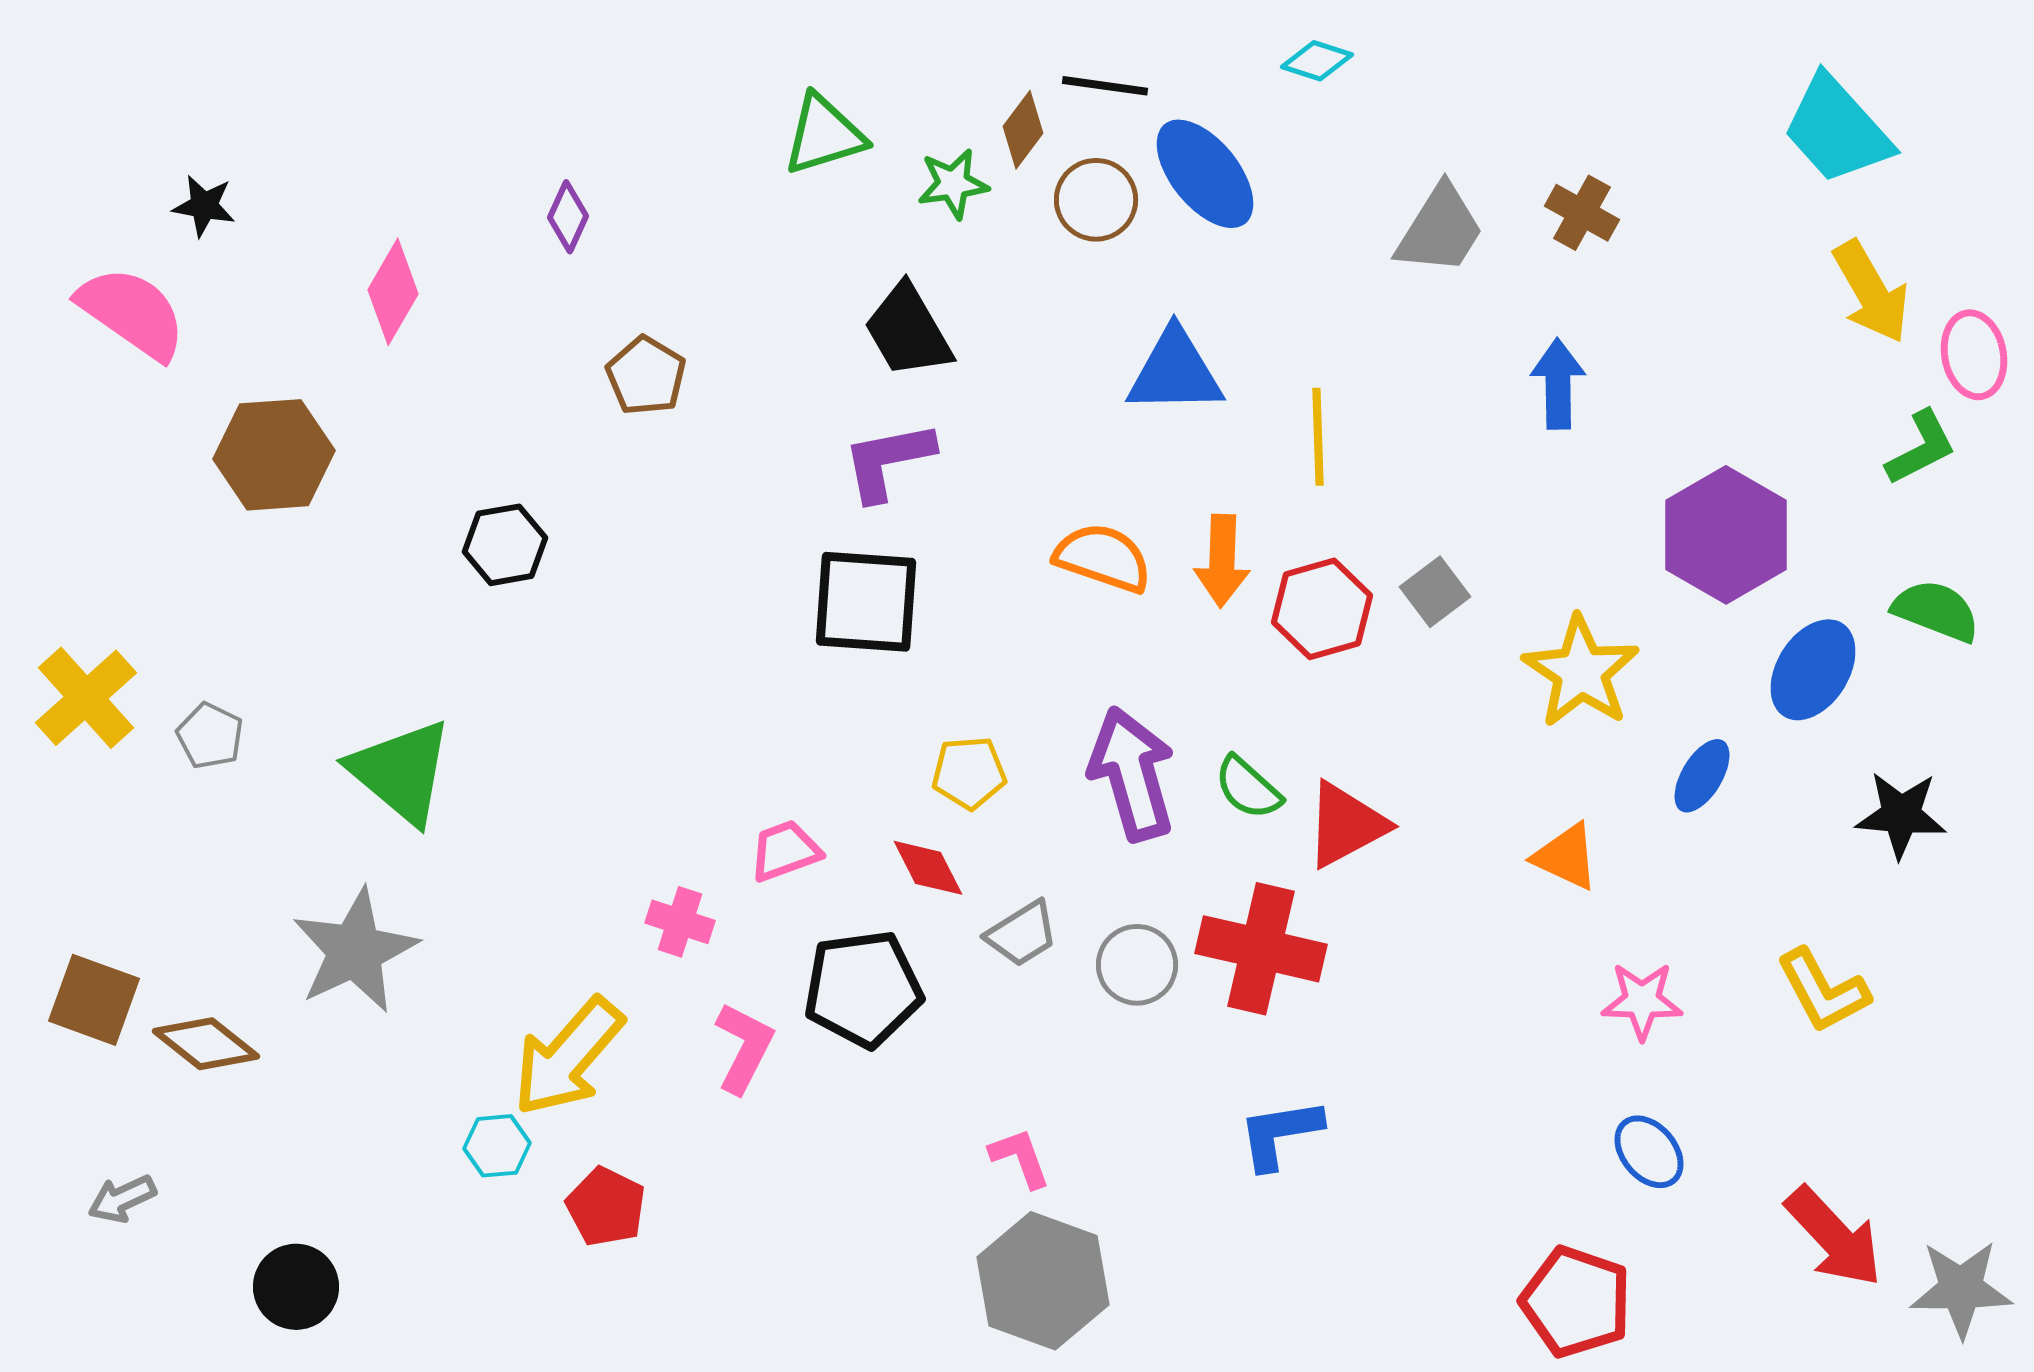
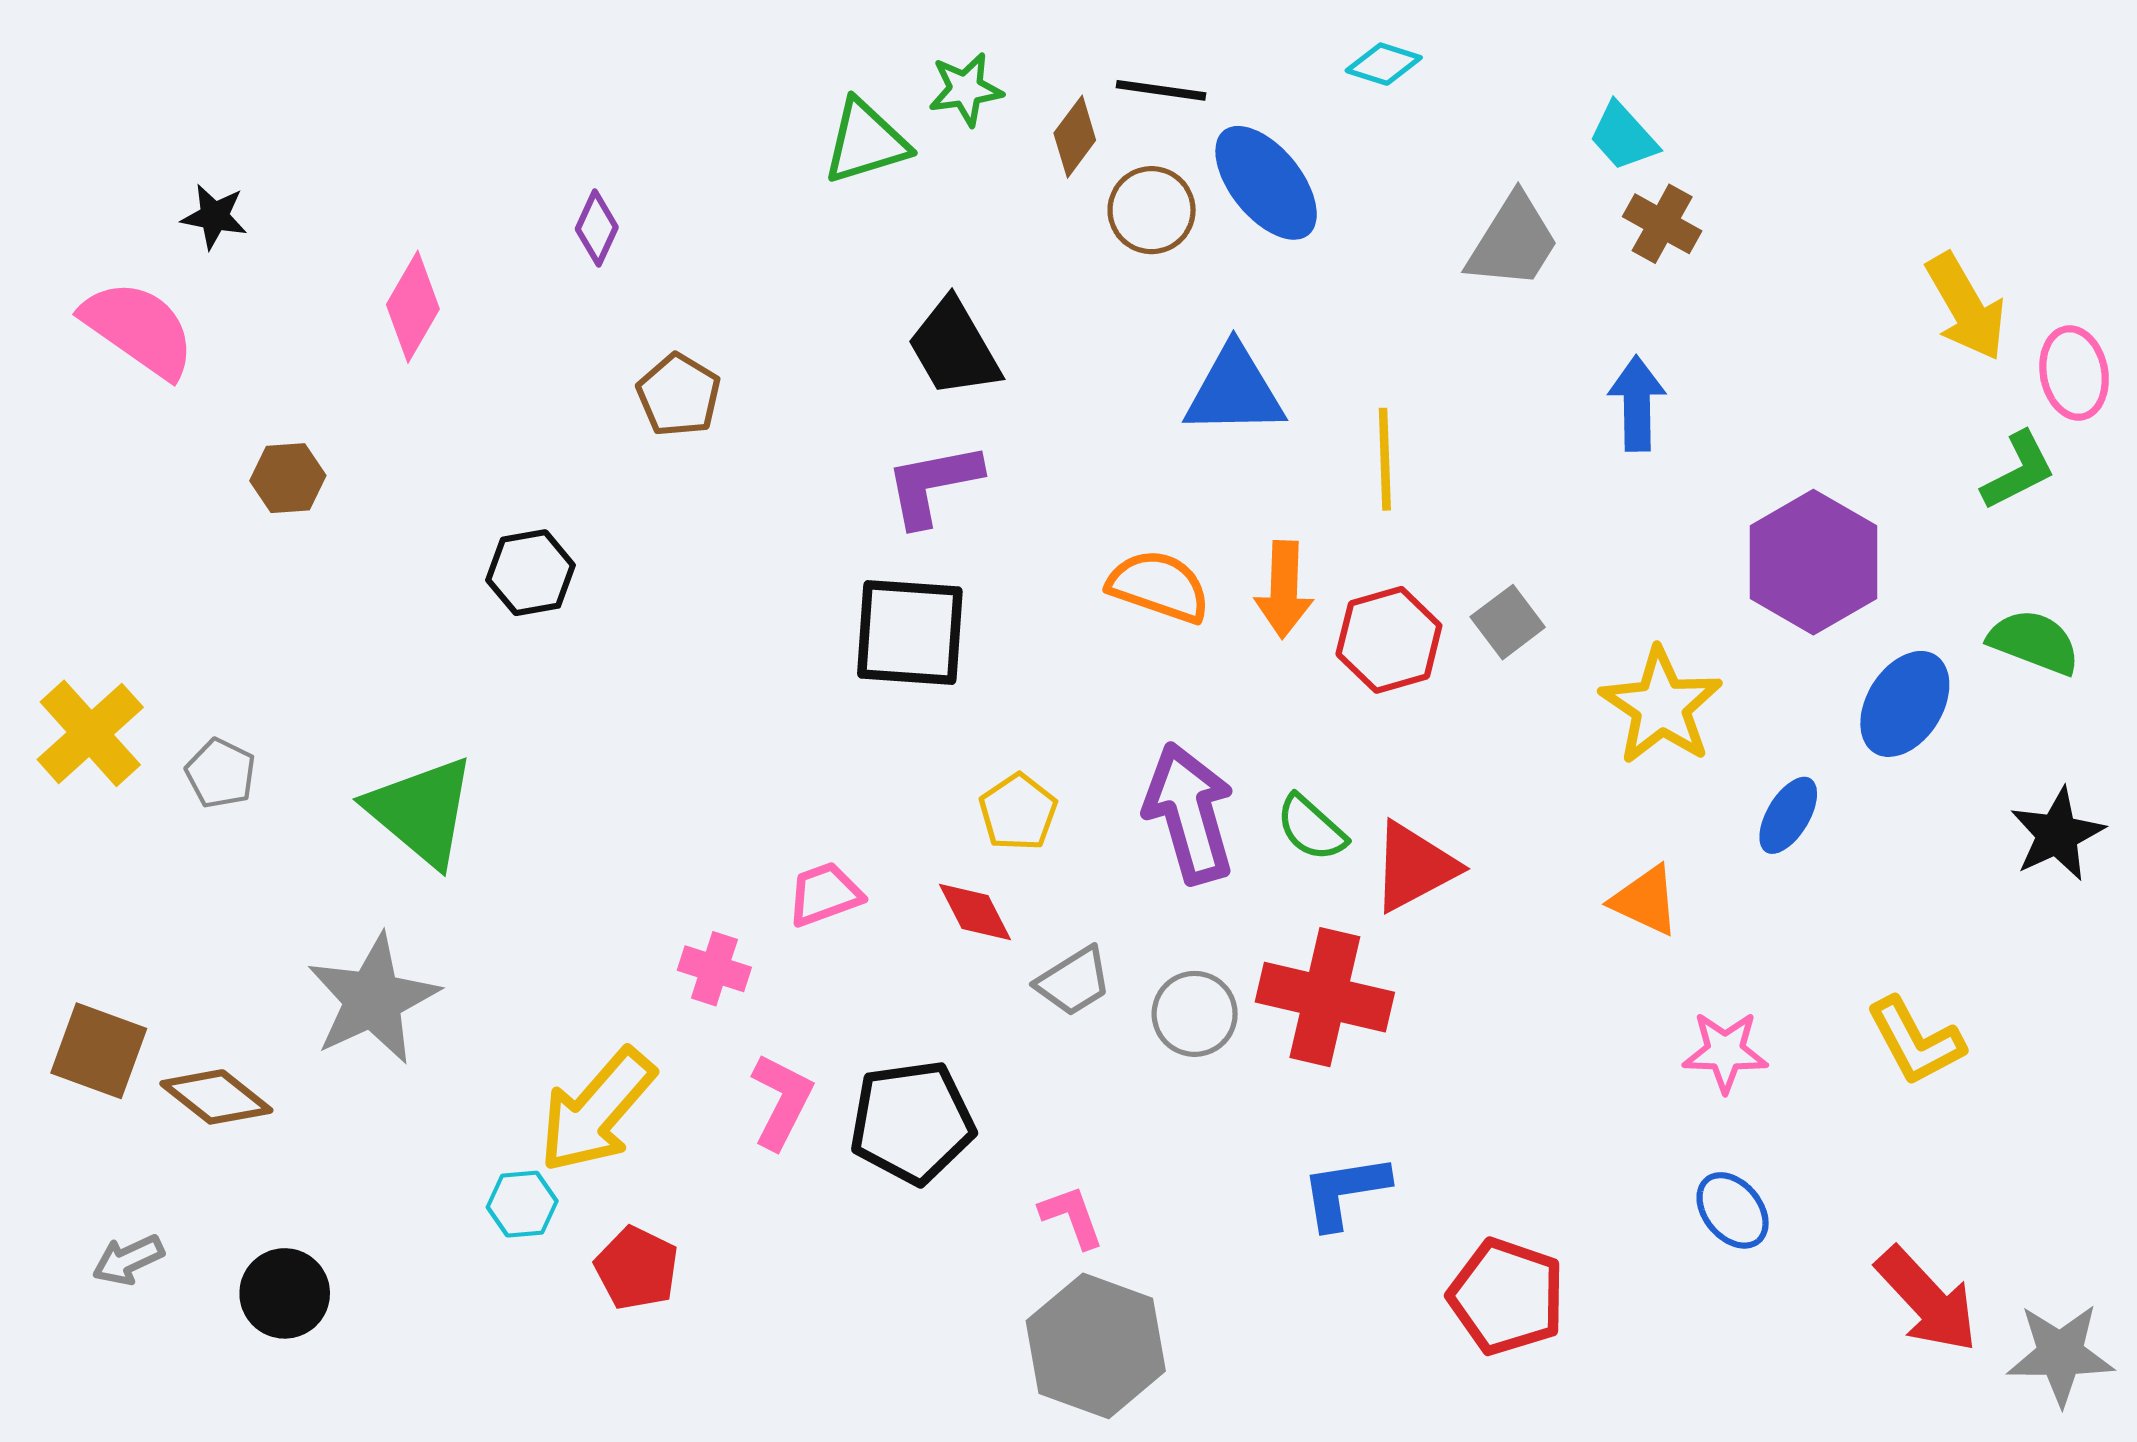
cyan trapezoid: (1837, 130) -> (1623, 137), moved, size x0.6
green star: (953, 184) -> (966, 89), moved
brown hexagon: (274, 455) -> (288, 478), size x0.6
yellow pentagon: (969, 773) -> (1018, 812), turned -30
black star: (1901, 815) -> (2057, 834), moved, turned -30
black pentagon: (863, 989) -> (912, 1122), moved
black circle: (296, 1287) -> (285, 1293), moved
red pentagon: (1576, 1302) -> (1507, 1297), moved

